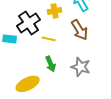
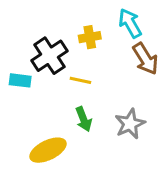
brown arrow: (80, 30) -> (145, 59), moved
gray star: (81, 67) -> (130, 124), turned 30

